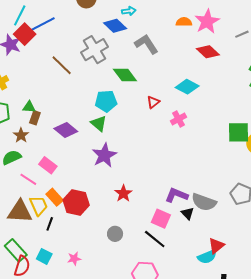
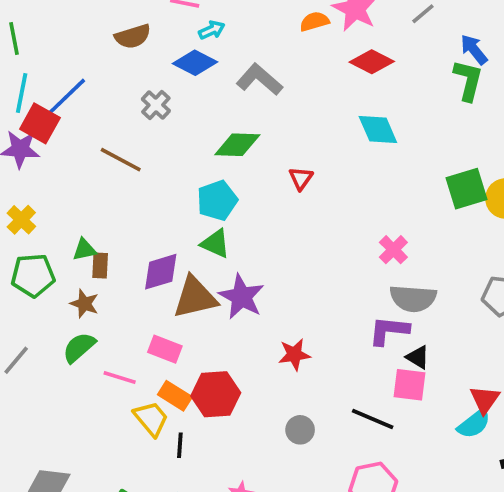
gray cross: (94, 50) -> (156, 105), moved, size x0.6
green diamond: (125, 75) -> (237, 145), turned -35
cyan diamond: (187, 87) -> (378, 130), moved, turned 55
pink cross: (179, 119) -> (393, 250), moved
purple diamond: (66, 130) -> (161, 272), turned -40
pink rectangle: (48, 165) -> (165, 349), moved
red star: (123, 193) -> (294, 355), turned -30
gray semicircle: (204, 202) -> (413, 298), moved
brown triangle: (20, 212) -> (195, 297), moved
pink square: (161, 219) -> (409, 385), moved

